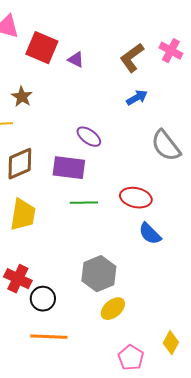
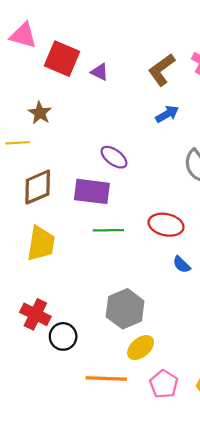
blue semicircle: (150, 234) -> (182, 265), size x0.7
orange line: (49, 337) -> (106, 379), moved
pink pentagon: (131, 358) -> (164, 384), moved

